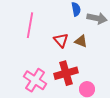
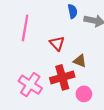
brown triangle: (81, 41) -> (80, 61), moved

